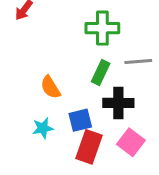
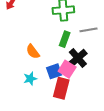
black cross: (118, 103) -> (78, 58), turned -36
pink square: (131, 142) -> (67, 69), moved

